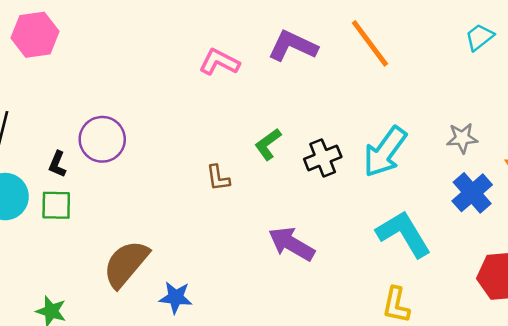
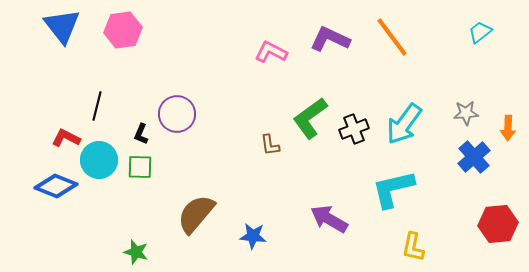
green L-shape: (268, 144) -> (310, 118), size x1.6
cyan L-shape: (404, 234) -> (393, 189), moved, turned -72
purple arrow: (292, 244) -> (329, 219), moved
blue star: (176, 297) -> (253, 236), moved

